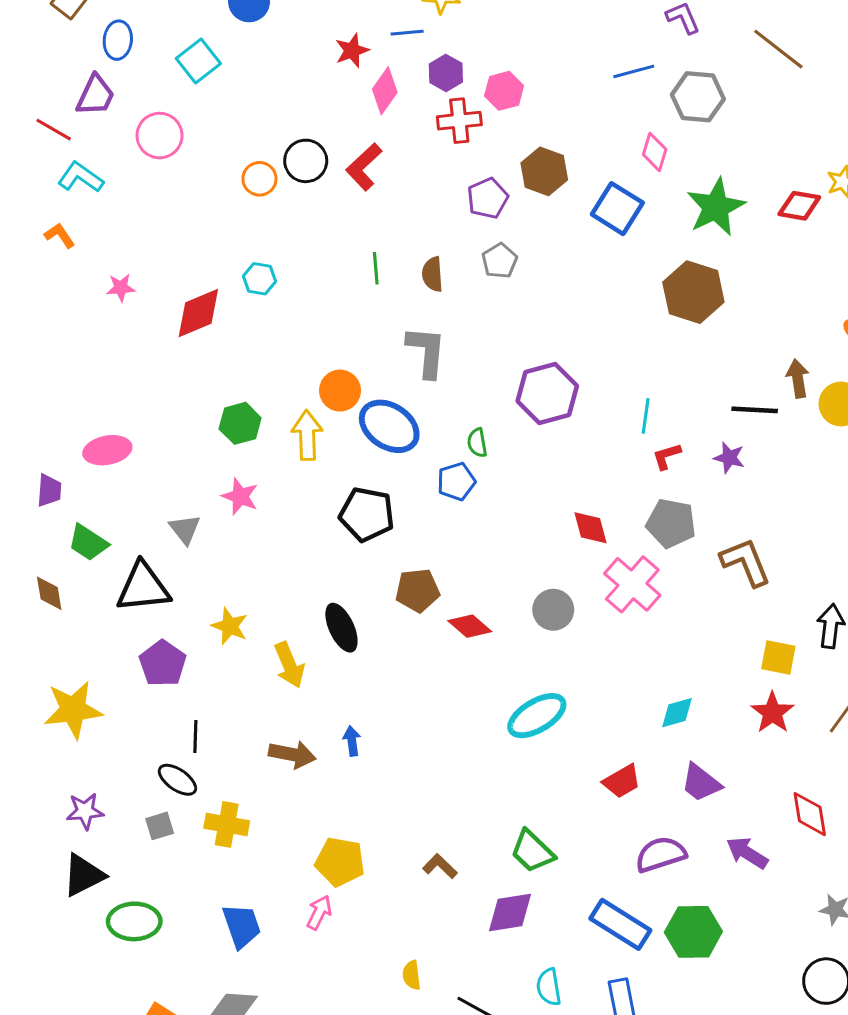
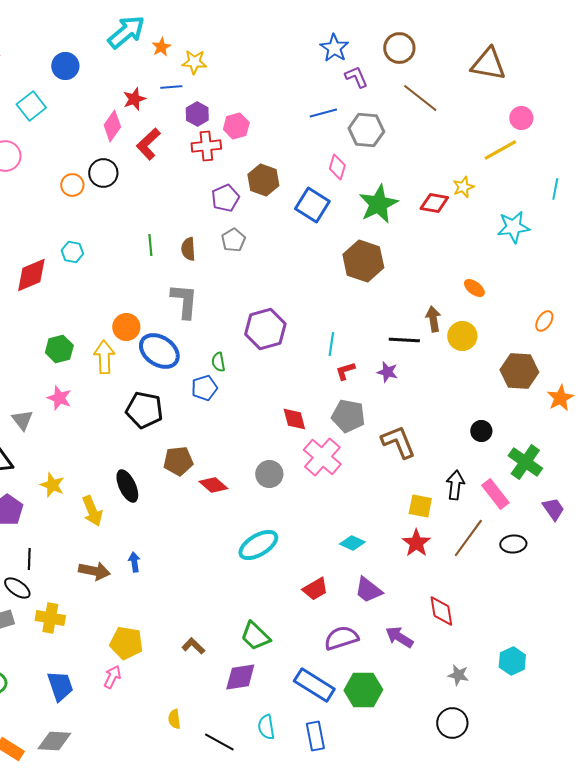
pink diamond: (385, 91) -> (112, 126), moved
red L-shape: (364, 167) -> (148, 144), moved
cyan diamond: (677, 713) -> (352, 543), turned 40

